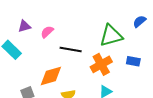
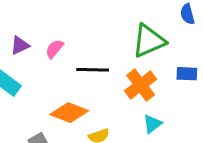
blue semicircle: (139, 21) -> (187, 14), turned -56
orange diamond: (51, 76) -> (69, 113), turned 45

